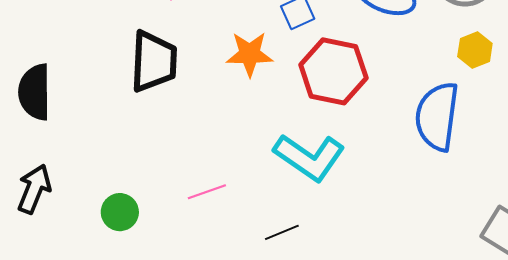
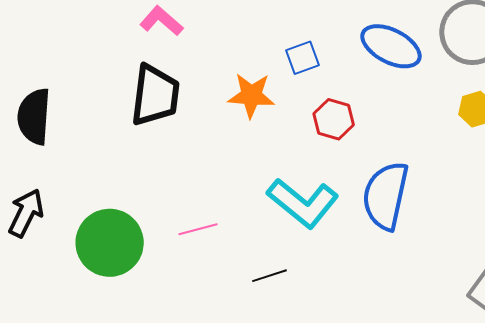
red hexagon: (333, 71) -> (334, 119), size x0.6
blue semicircle: (437, 116) -> (386, 196), moved
green circle: (120, 212) -> (110, 243), size x1.8

